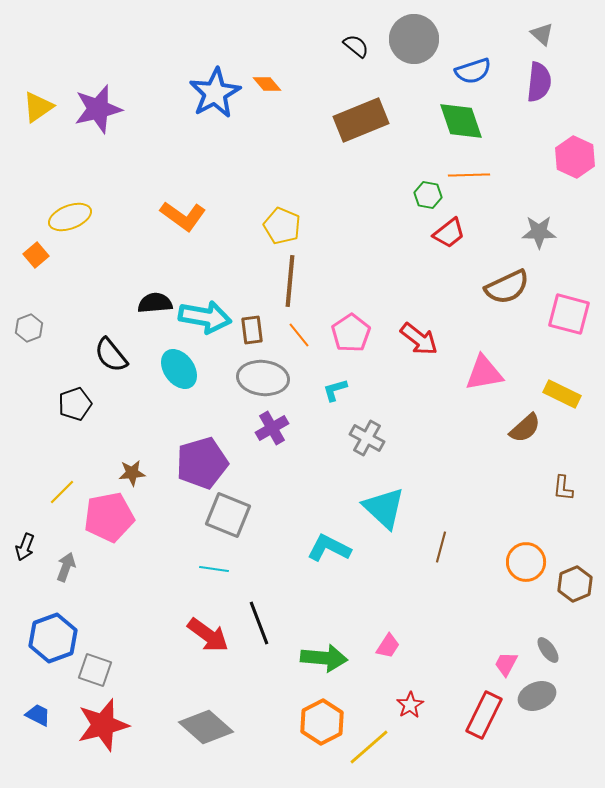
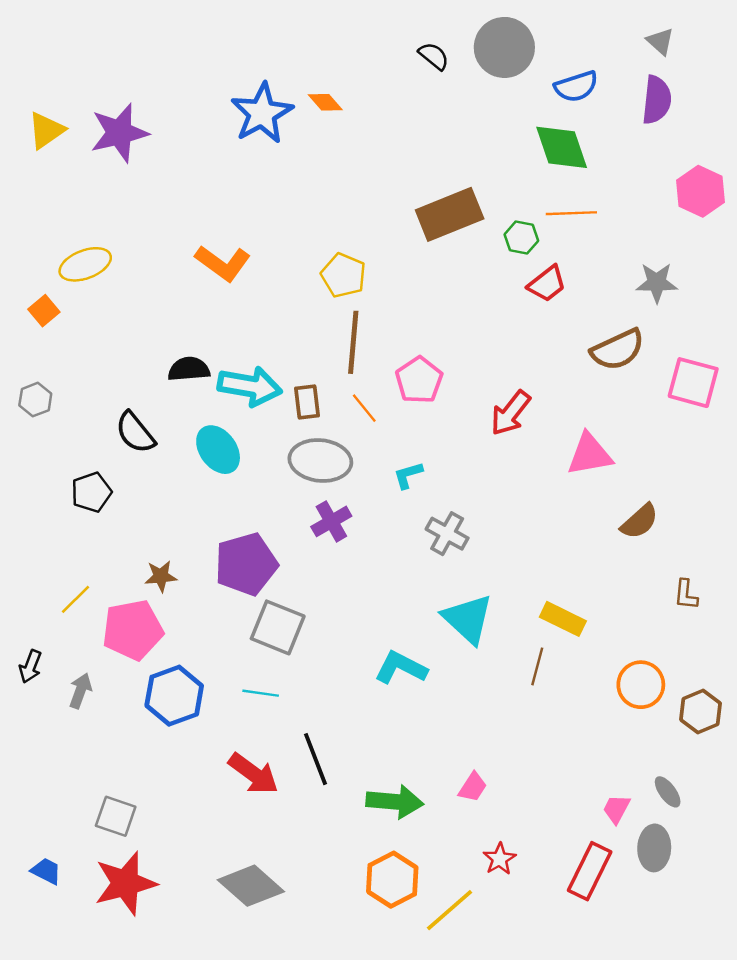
brown rectangle: (361, 120) -> (450, 214), moved
pink pentagon: (351, 333) -> (419, 380), moved
red arrow: (419, 339) -> (510, 413), turned 90
yellow rectangle: (562, 394) -> (563, 619), moved
blue hexagon: (53, 638) -> (174, 696), moved
gray ellipse: (537, 696) -> (654, 848), turned -66

